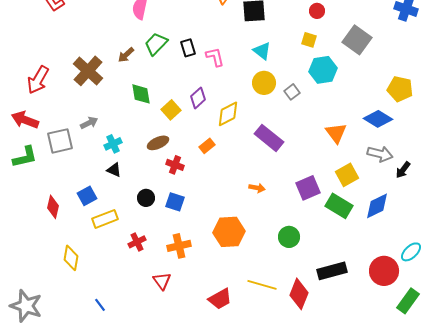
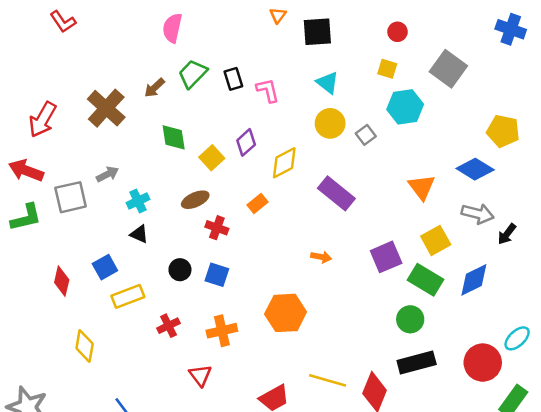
green circle: (289, 237) -> (410, 319), moved

